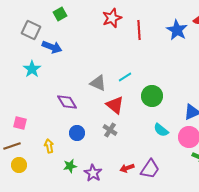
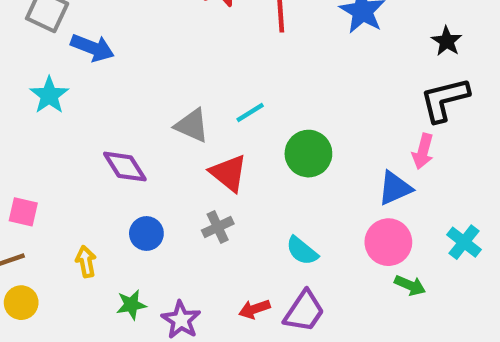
gray cross: (110, 130) -> (218, 227), turned 32
cyan semicircle: (161, 130) -> (302, 251), moved

